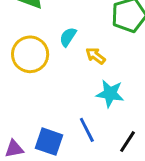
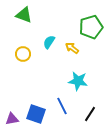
yellow circle: (30, 54) -> (23, 54), size x0.6
yellow arrow: (96, 56) -> (72, 48), moved

